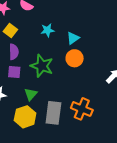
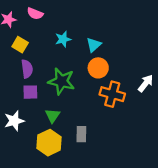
orange cross: (82, 109) -> (112, 94), moved
gray rectangle: (53, 113) -> (81, 134), size x0.6

